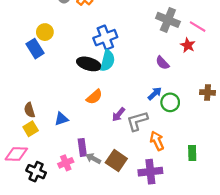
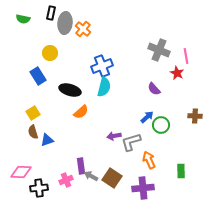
pink line: (198, 27) -> (186, 56), turned 49
yellow circle: (45, 32) -> (50, 53), moved
black ellipse: (89, 64) -> (70, 90), moved
orange semicircle: (94, 97) -> (81, 112), moved
purple arrow: (119, 114) -> (114, 136), turned 40
blue triangle: (61, 119) -> (47, 140), moved
yellow square: (31, 129) -> (33, 113), moved
black cross: (36, 172) -> (39, 188), turned -30

